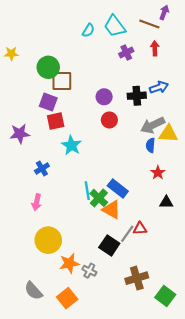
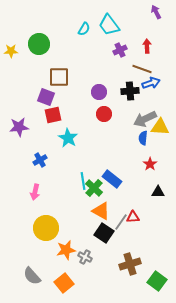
purple arrow: (164, 12) -> (156, 12), turned -48
brown line: (149, 24) -> (142, 69), moved
green circle: (48, 67) -> (39, 44), moved
orange triangle: (111, 210) -> (101, 211), moved

